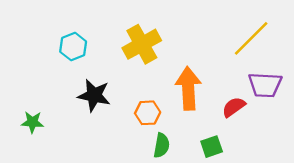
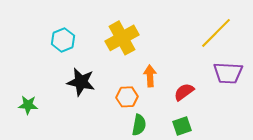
orange arrow: (188, 88) -> (150, 76), moved, size x0.6
red semicircle: (234, 107) -> (184, 92), moved

